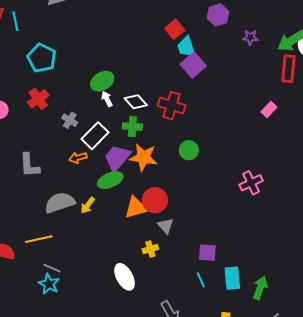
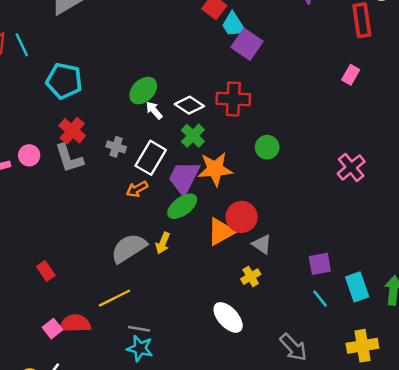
green cross: (132, 127) -> (193, 136), turned -36
gray L-shape: (29, 165) -> (69, 158), moved

